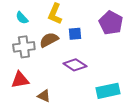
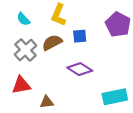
gray cross: (24, 47) -> (26, 50), turned -35
brown triangle: (44, 96) -> (47, 102), turned -32

